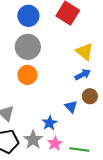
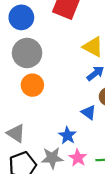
gray star: (33, 140) -> (52, 158), turned -30

